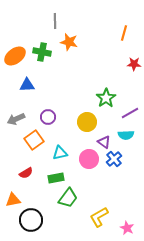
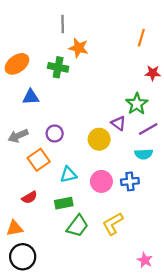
green cross: (42, 52) -> (58, 67), moved
green star: (106, 98) -> (137, 104), moved
purple triangle: (104, 142) -> (119, 123), moved
blue cross: (114, 159) -> (130, 181), turned 35
yellow L-shape: (99, 217) -> (113, 224), moved
black circle: (31, 220) -> (23, 257), moved

